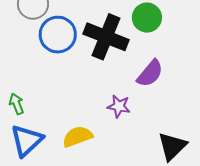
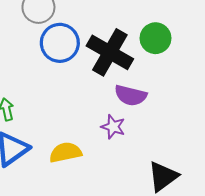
purple semicircle: (150, 73) -> (131, 95), moved, turned 56

